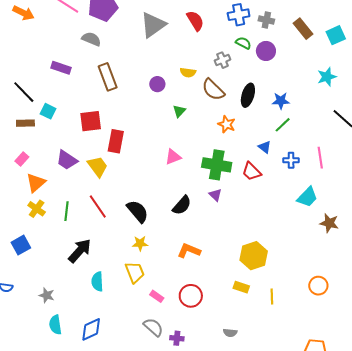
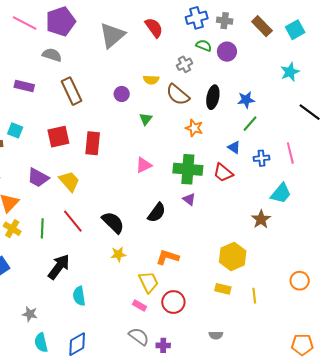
red rectangle: (116, 141) -> (93, 143), moved
brown star: (329, 223) -> (261, 219), moved, turned 30
yellow trapezoid: (135, 272) -> (149, 282), moved

